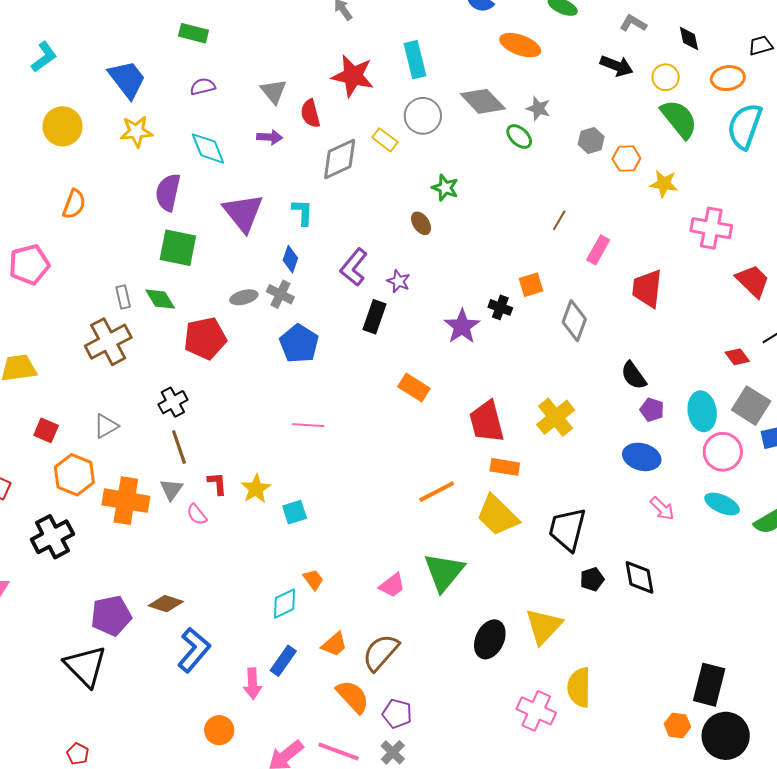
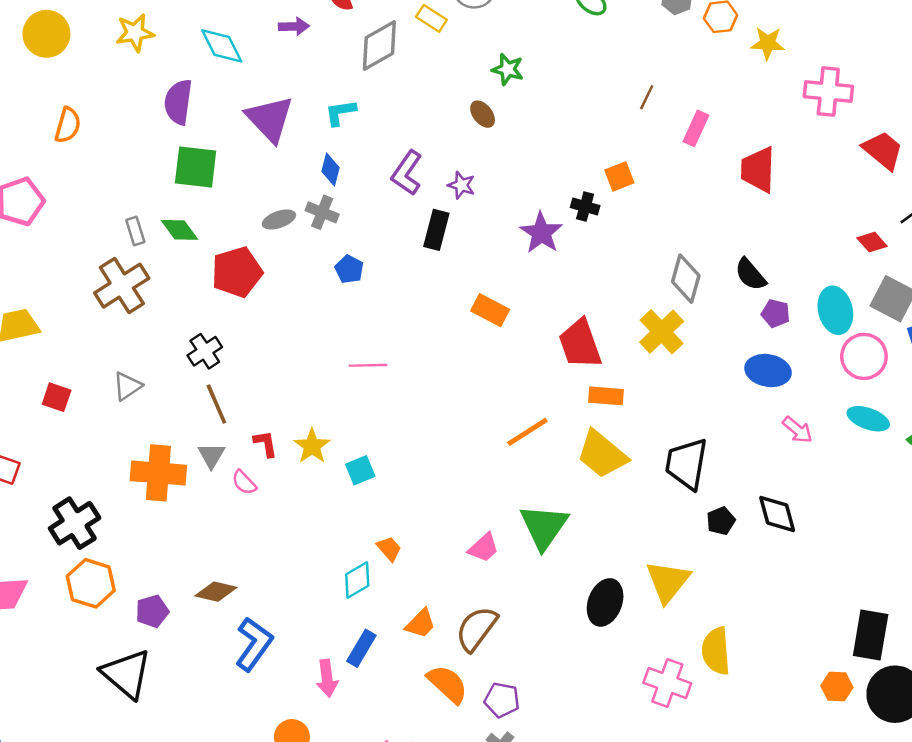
cyan L-shape: (303, 212) -> (340, 113), turned -96
gray diamond: (574, 321) -> (686, 279), moved
blue pentagon: (299, 344) -> (349, 269), size x0.6
orange hexagon: (74, 475) -> (91, 583), moved
purple pentagon: (111, 616) -> (152, 611), size x0.7

